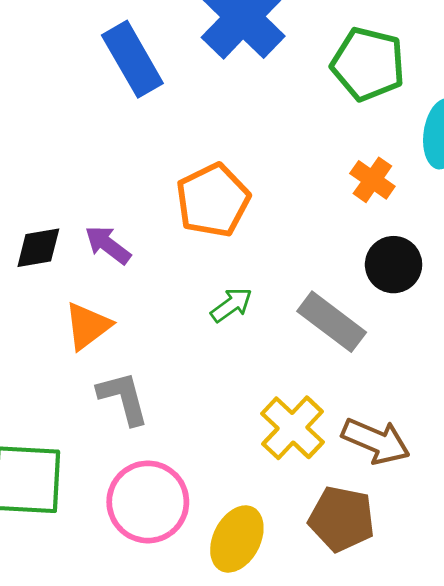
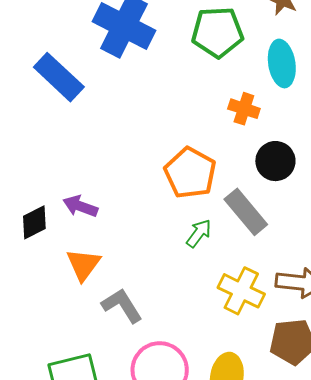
orange pentagon: (213, 200) -> (190, 173), moved
green arrow: (231, 305) -> (199, 233), moved
gray rectangle: (332, 322) -> (246, 212), turned 30

